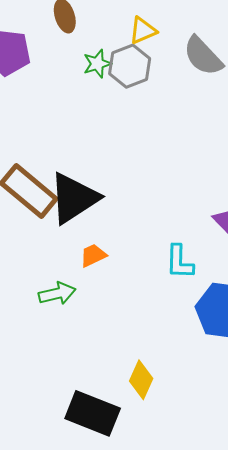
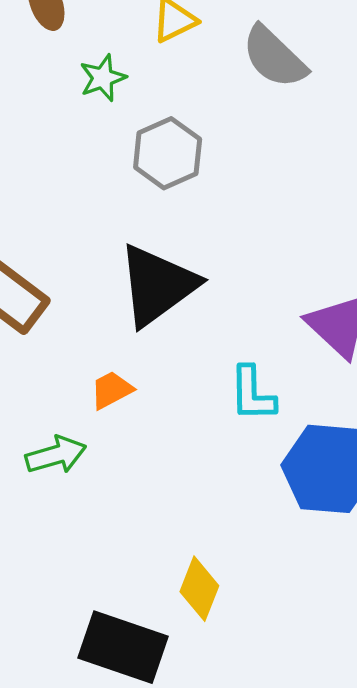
gray hexagon: (130, 66) -> (168, 153), moved
black triangle: (74, 198) -> (157, 285), moved

